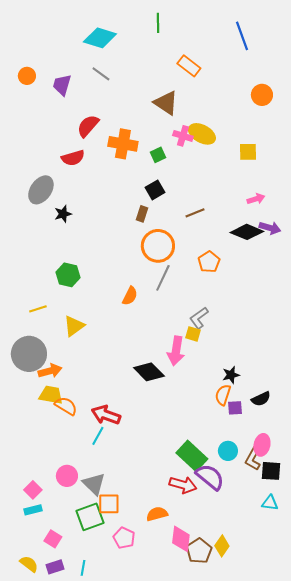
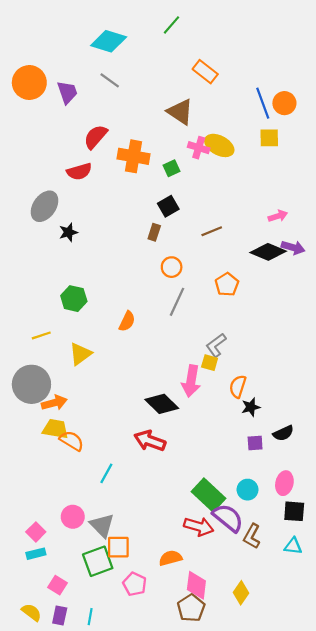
green line: (158, 23) -> (172, 25), turned 42
blue line: (242, 36) -> (263, 103), moved
orange circle: (27, 76) -> (29, 83), size x1.8
purple trapezoid: (62, 85) -> (67, 92), turned 145
yellow square: (248, 152) -> (269, 138), moved
orange circle: (158, 246) -> (172, 267), size x0.6
orange semicircle: (130, 296) -> (127, 321), moved
orange semicircle: (223, 395) -> (238, 386), moved
red arrow: (106, 415) -> (150, 441), moved
brown L-shape: (253, 459) -> (252, 536), moved
brown pentagon: (199, 551) -> (191, 608), moved
purple rectangle: (55, 567) -> (60, 616), turned -60

